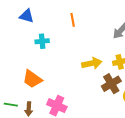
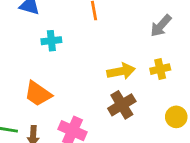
brown cross: (111, 84) -> (122, 105), moved

